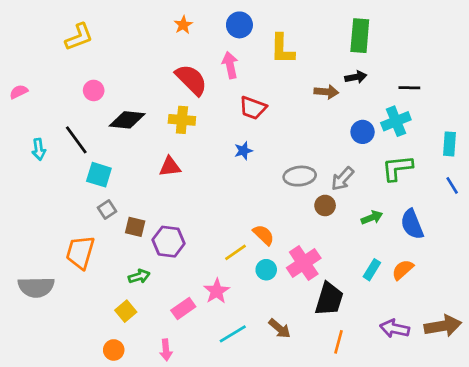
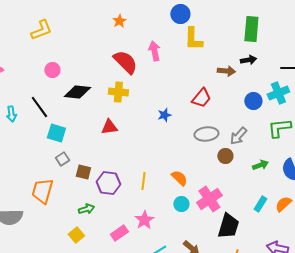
blue circle: (239, 25) -> (180, 14), moved
red trapezoid: (253, 108) -> (201, 98), moved, turned -70
yellow line: (235, 252) -> (143, 181), moved, turned -48

